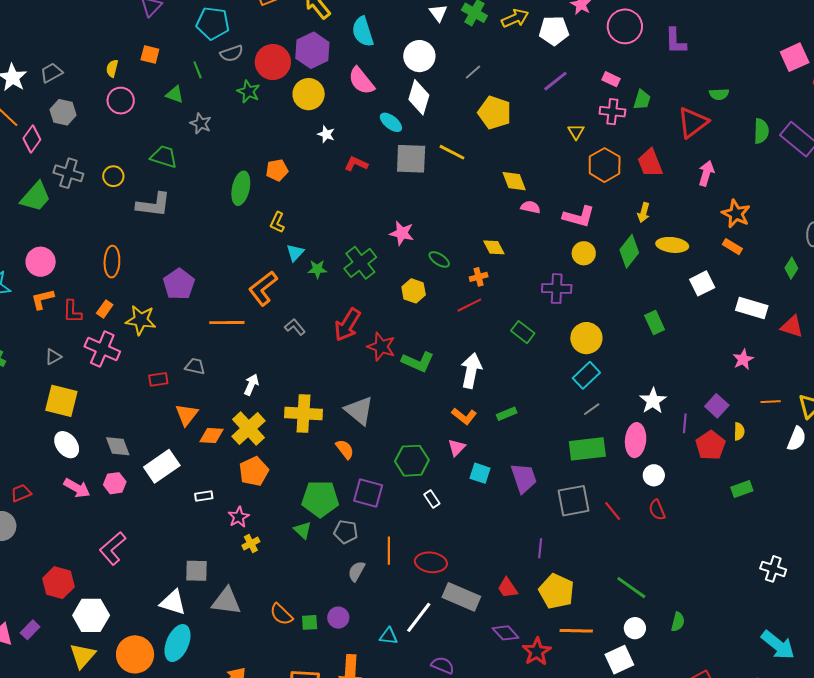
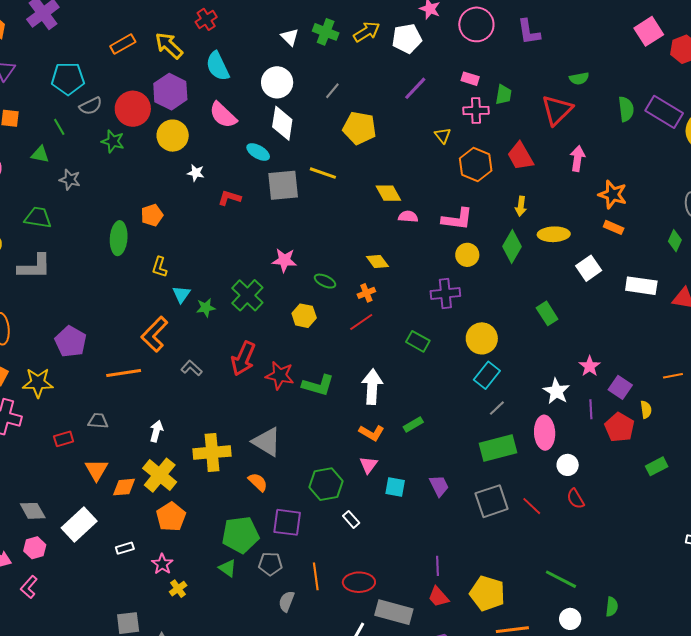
pink star: (743, 359) -> (590, 366), moved
purple trapezoid: (524, 478) -> (439, 486), size x0.7
pink L-shape: (113, 548) -> (29, 587), moved, size x0.7
purple line: (540, 548) -> (437, 566), moved

